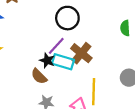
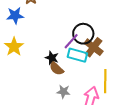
black circle: (67, 18) -> (83, 34), moved
black star: (47, 60) -> (52, 58), moved

